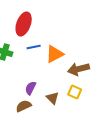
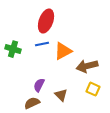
red ellipse: (24, 24) -> (46, 21), moved
yellow square: (75, 92) -> (93, 89), moved

